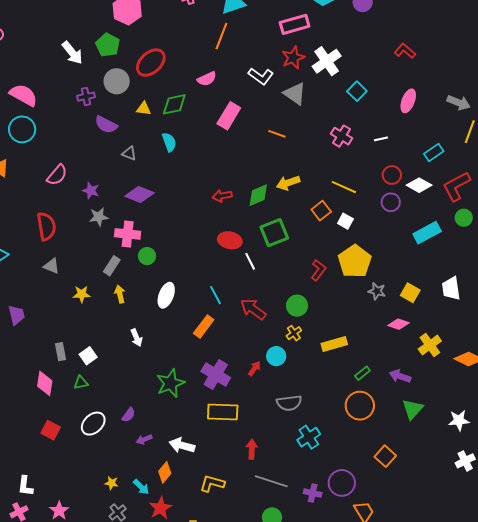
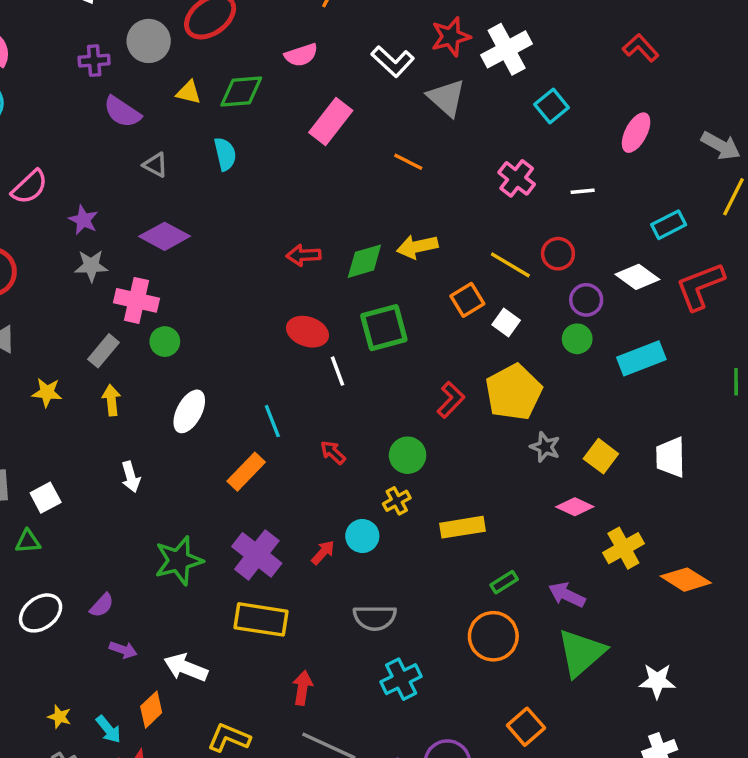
red circle: (392, 175) -> (558, 254), moved
green circle: (464, 218) -> (577, 339), moved
red arrow: (253, 309) -> (333, 452), size x0.6
green triangle: (412, 409) -> (581, 653), size x1.4
purple arrow: (144, 439) -> (123, 650), turned -147

